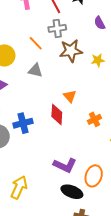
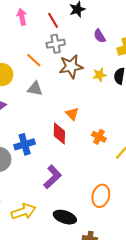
orange cross: (94, 119) -> (99, 137), turned -32
purple L-shape: (65, 165) -> (53, 177), moved, turned -65
yellow arrow: (19, 187) -> (23, 211), turned 50
black ellipse: (72, 192) -> (65, 217), moved

